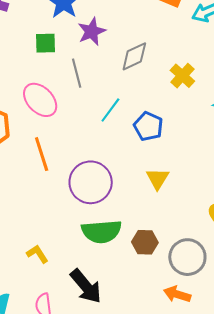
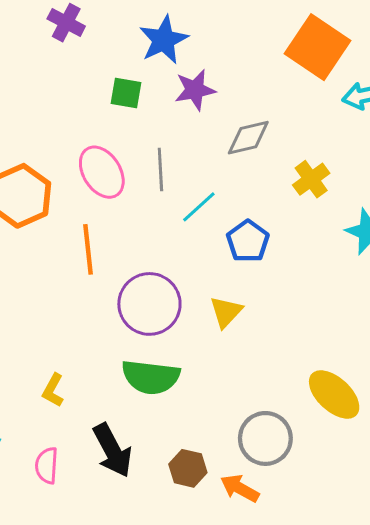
gray line: (77, 73) -> (160, 169), moved
yellow triangle: (158, 179) -> (226, 312), moved
brown hexagon: (145, 242) -> (188, 468), moved
yellow L-shape: (37, 254) -> (53, 390), turned -130

